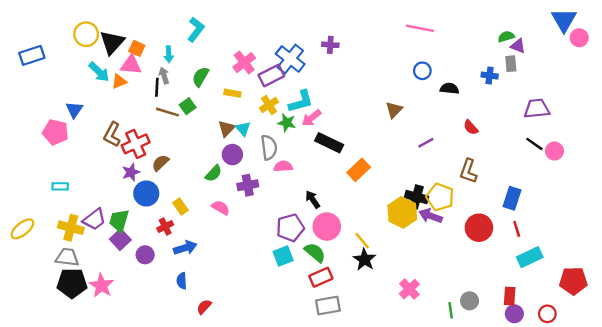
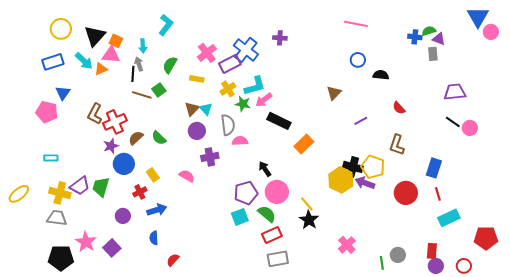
yellow circle: (86, 34) -> (61, 29), moved
blue rectangle: (32, 55) -> (53, 62), moved
blue cross: (490, 76) -> (415, 37), moved
green semicircle: (214, 173) -> (159, 138), moved, turned 91
purple square: (120, 239) -> (112, 248), moved
black pentagon: (72, 283) -> (61, 258), moved

